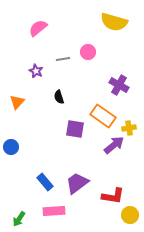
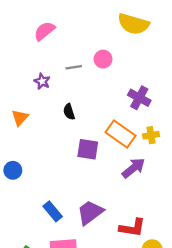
yellow cross: (129, 128) -> (151, 135), moved

